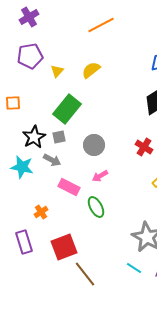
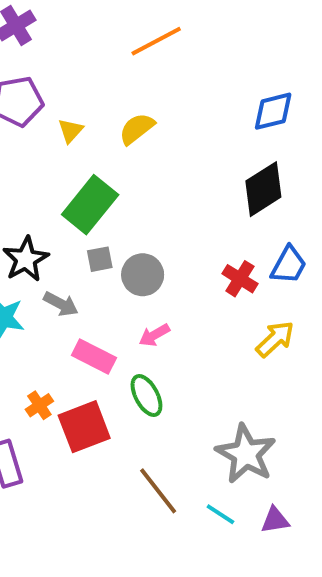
gray square: (59, 137) -> (100, 259), moved
red square: (64, 247) -> (84, 427), moved
brown line: (85, 274) -> (158, 491), moved

